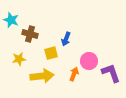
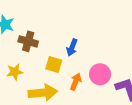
yellow square: (51, 53) -> (54, 65), turned 32
orange arrow: (74, 74) -> (76, 82), moved

